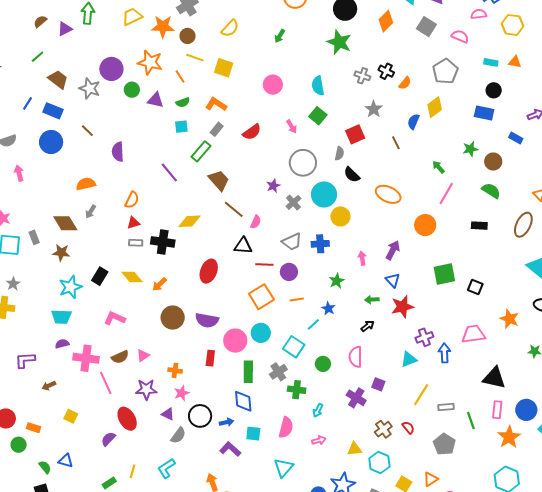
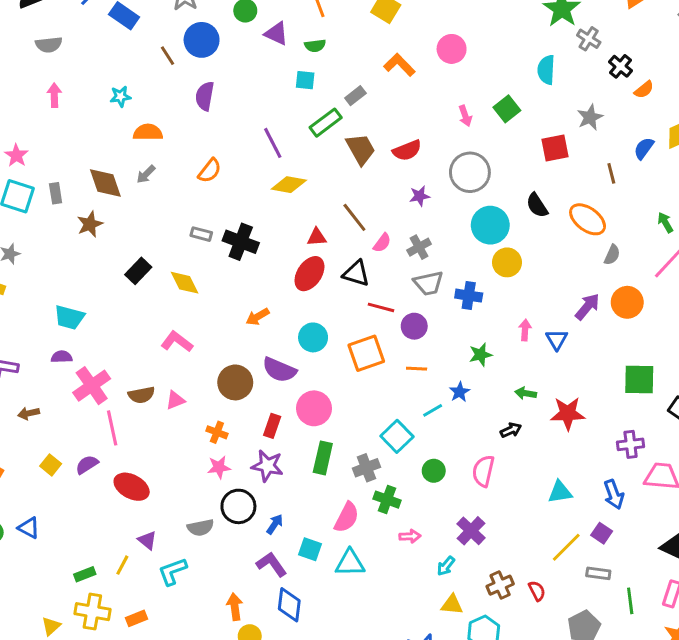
gray cross: (362, 76) -> (589, 39), moved
cyan semicircle: (318, 86) -> (546, 70), moved
orange L-shape: (216, 104) -> (399, 65), moved
red semicircle: (252, 132) -> (407, 150), moved
blue circle: (51, 142) -> (202, 40), moved
gray semicircle: (339, 153) -> (612, 255), moved
brown trapezoid: (219, 180) -> (361, 149), moved
orange ellipse: (388, 194) -> (588, 219), moved
gray cross: (293, 202) -> (419, 247), moved
yellow diamond: (189, 221) -> (289, 185), moved
red triangle: (133, 223) -> (317, 237), moved
purple arrow: (393, 250) -> (587, 307), moved
brown star: (61, 253) -> (90, 224), turned 30
red ellipse: (209, 271) -> (309, 274), moved
blue triangle: (393, 280) -> (557, 339), moved
orange arrow: (159, 284) -> (258, 317), moved
cyan star: (70, 287) -> (120, 96), moved, size x0.6
pink L-shape: (115, 318) -> (177, 342), moved
brown circle: (173, 318) -> (235, 382), moved
cyan circle: (261, 333) -> (313, 337), moved
purple cross: (424, 337) -> (631, 444), moved
blue arrow: (444, 353) -> (614, 494), turned 150
pink cross: (86, 358) -> (92, 386), turned 35
purple square: (378, 384) -> (602, 533), moved
purple star: (146, 389) -> (267, 466), moved
blue diamond: (243, 401) -> (289, 605), moved
cyan arrow: (318, 410) -> (446, 566), moved
purple triangle: (168, 414) -> (147, 540), moved
red ellipse: (127, 419) -> (132, 487), turned -45
blue arrow: (227, 422) -> (275, 524), turned -56
pink semicircle: (286, 427) -> (347, 517), moved
gray semicircle: (178, 435) -> (200, 528), turned 30
purple semicircle: (108, 439) -> (87, 465), moved
pink arrow: (319, 440) -> (410, 536), moved
cyan triangle: (284, 468) -> (350, 563), moved, turned 35

